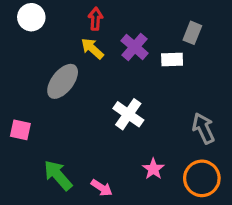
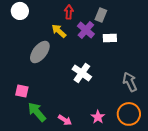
red arrow: (95, 19) -> (69, 12), moved
gray rectangle: (192, 33) -> (101, 15), moved
pink square: (20, 130) -> (22, 91), moved
pink star: (153, 169) -> (98, 117), moved

